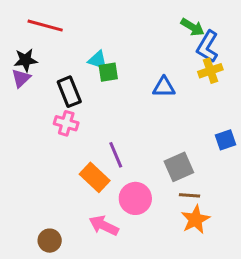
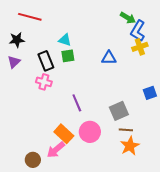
green square: (108, 72) -> (68, 56), moved
purple triangle: (21, 78) -> (14, 62), moved
orange rectangle: (95, 177) -> (64, 134), moved
pink arrow: (104, 226) -> (56, 150), moved, turned -66

